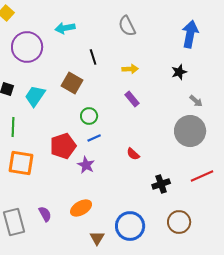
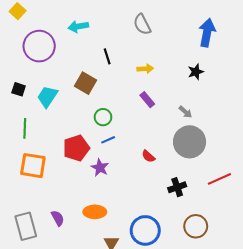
gray arrow: (196, 101) -> (185, 112), moved
gray circle: (190, 131) -> (190, 142), moved
orange ellipse: (81, 208) -> (95, 212), turned 30

